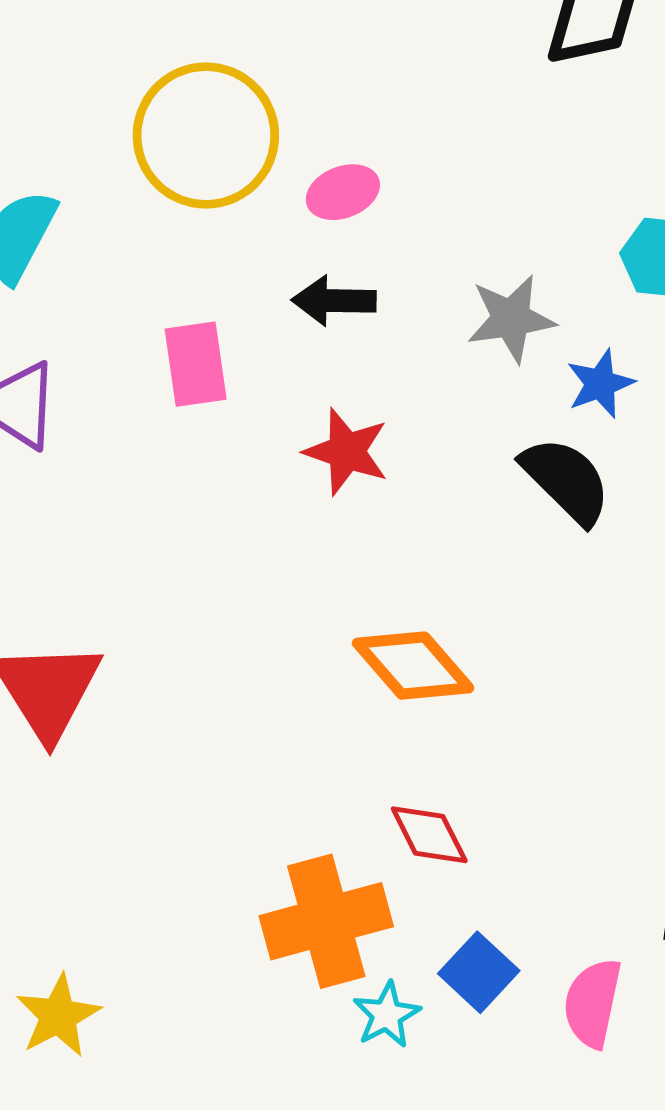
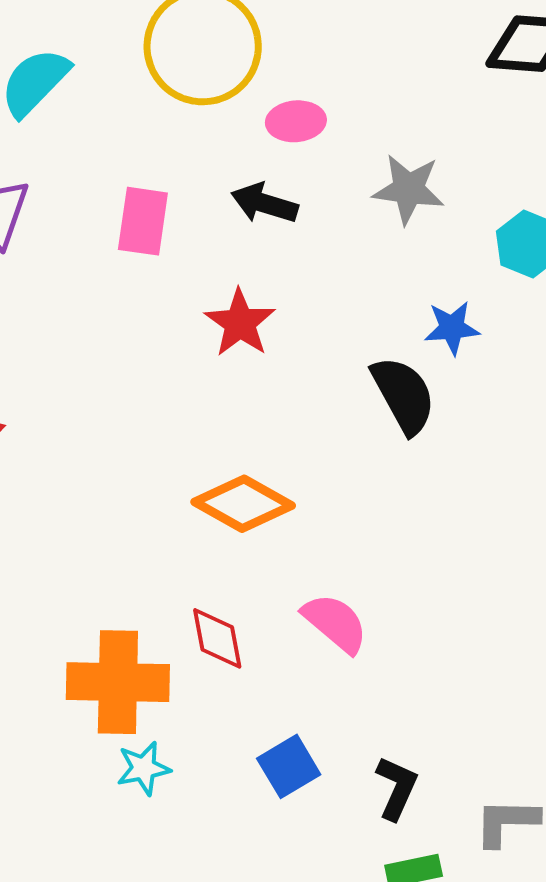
gray star: (511, 319) -> (409, 189), moved
orange diamond: (413, 666) -> (243, 504), turned -36
blue square: (479, 972) -> (289, 766), moved
pink semicircle: (593, 1003) -> (335, 623), moved, turned 102

